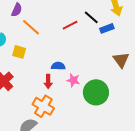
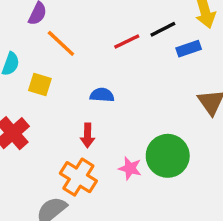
black line: (91, 17) -> (163, 29), turned -70
blue semicircle: (58, 66) -> (102, 95), moved
pink star: (73, 80) -> (130, 168), moved

